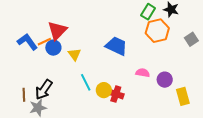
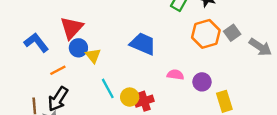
orange hexagon: (157, 31) -> (206, 34), moved
orange line: (44, 42) -> (58, 70), moved
blue circle: (53, 48) -> (78, 48), moved
red cross: (116, 94) -> (144, 101), turned -35

